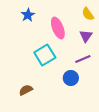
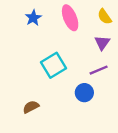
pink ellipse: (58, 28) -> (70, 18), moved

